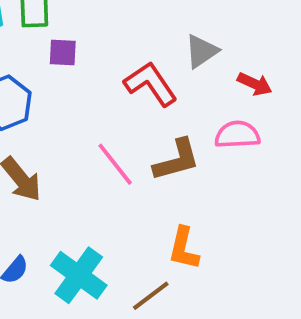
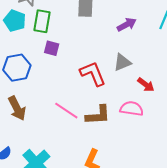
pink line: (115, 164) -> (66, 111), turned -30

